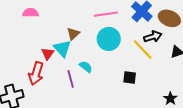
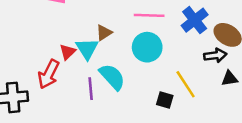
black arrow: (153, 37) -> (215, 55), moved
yellow line: (143, 49) -> (186, 84), moved
cyan semicircle: (86, 67) -> (112, 77), size x1.6

